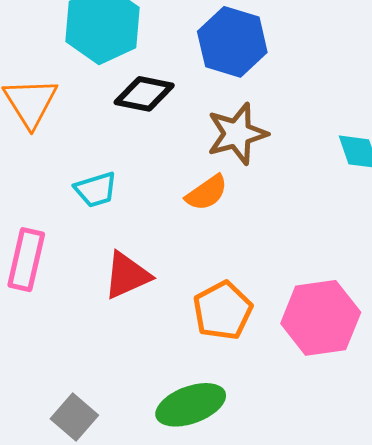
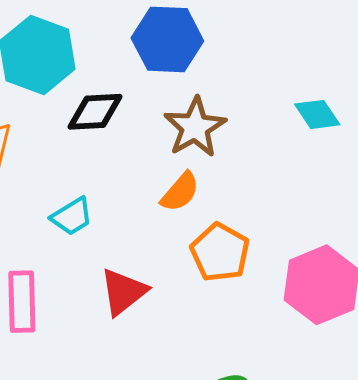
orange pentagon: (223, 311) -> (220, 252), moved

